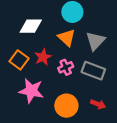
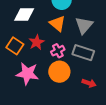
orange circle: (66, 106) -> (59, 72), moved

